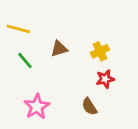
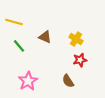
brown triangle: (59, 49) -> (45, 37), turned 40
yellow cross: (100, 51) -> (76, 39), turned -32

